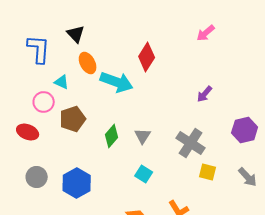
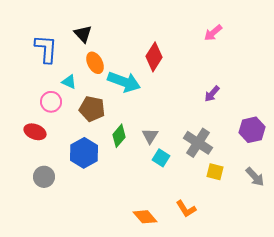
brown pentagon: (73, 119) -> (92, 109), moved, turned 30
cyan square: (144, 174) -> (161, 158), moved
blue hexagon: (77, 183) -> (84, 153), moved

